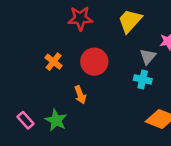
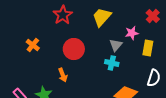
red star: (80, 18) -> (63, 15), turned -30
orange cross: (54, 62) -> (33, 45), moved

